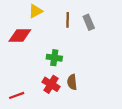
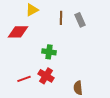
brown semicircle: (72, 82) -> (78, 88), moved
red line: (17, 95) -> (24, 79), moved

